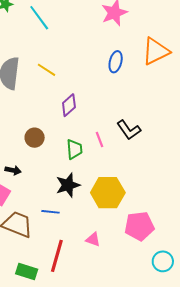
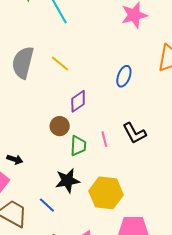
blue ellipse: (116, 62) -> (124, 76), moved
brown circle: (35, 138) -> (60, 126), moved
blue line: (50, 212) -> (47, 205), turned 30

